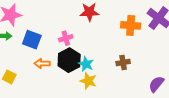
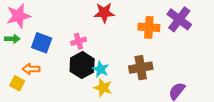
orange arrow: (42, 63) -> (31, 69), moved
brown cross: (123, 63) -> (141, 68), size x1.5

